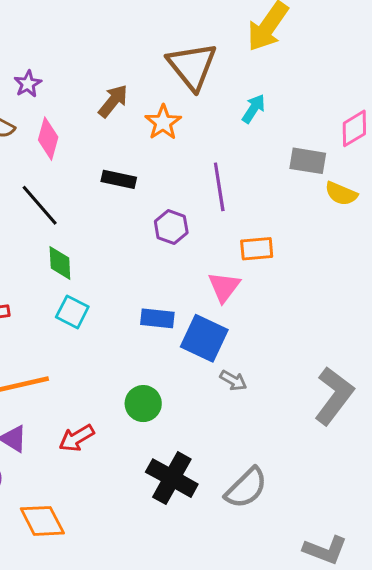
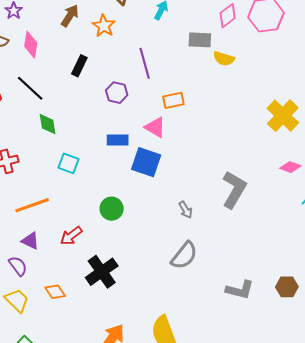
black rectangle: (119, 179) -> (79, 66), turned -70
pink triangle: (224, 287) -> (155, 127), turned -30
cyan square: (72, 312) -> (68, 163), moved
blue rectangle: (157, 318) -> (118, 140), moved
gray arrow: (233, 381) -> (186, 210), moved, turned 36
black cross: (172, 478) -> (102, 272), moved, turned 32
orange diamond: (42, 521) -> (55, 292), size x0.7

